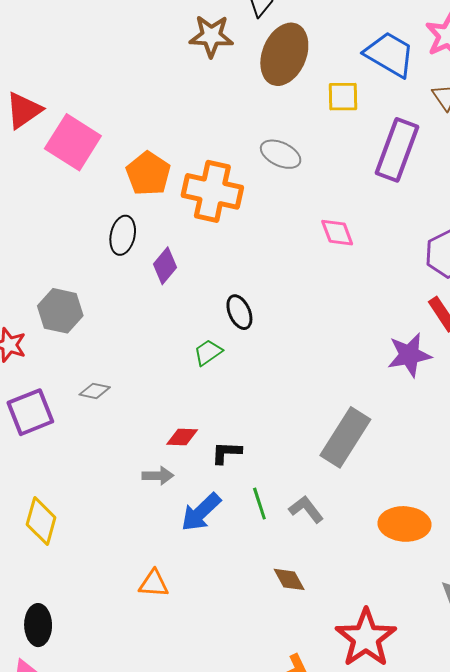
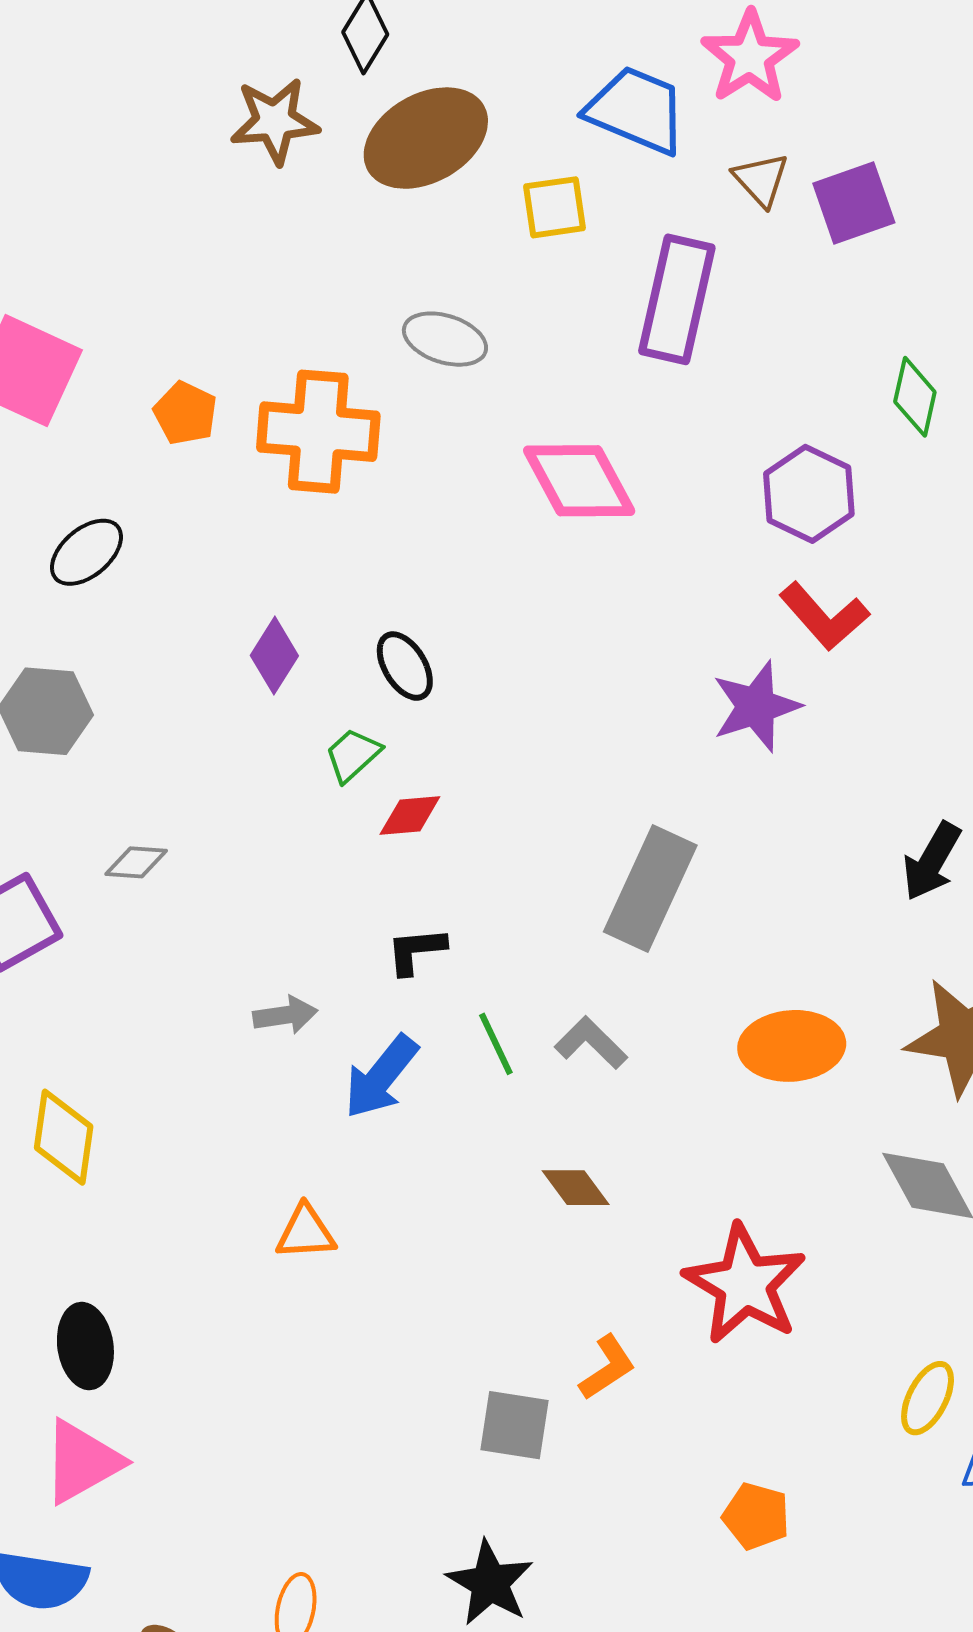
brown ellipse: (284, 54) -> (426, 138), turned 46
orange pentagon: (148, 174) -> (185, 413), size x0.7
pink diamond: (337, 233) -> (579, 481), size x1.6
black ellipse: (123, 235) -> (86, 552), moved, turned 45
purple diamond: (165, 266) -> (274, 656), moved
red diamond: (182, 437) -> (410, 815), moved

